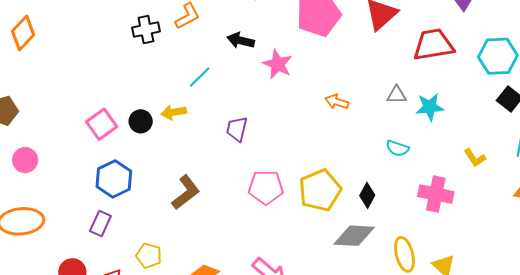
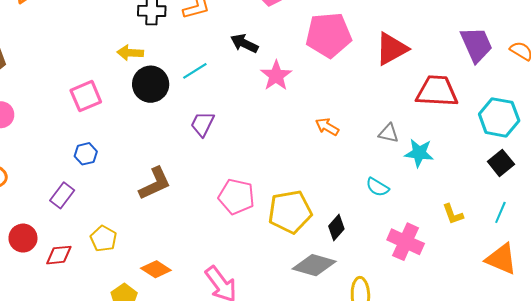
yellow arrow: (174, 112) -> (130, 53), moved
black circle: (141, 121) -> (151, 84), moved, size x1.5
purple trapezoid: (237, 129) -> (202, 124), moved
blue hexagon: (114, 179) -> (86, 154), size x0.6

